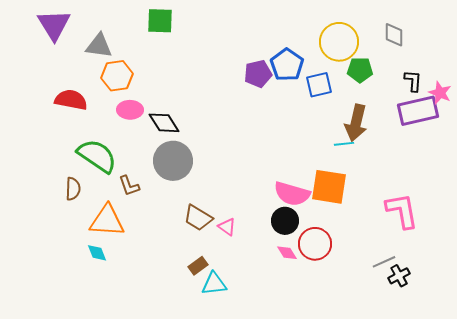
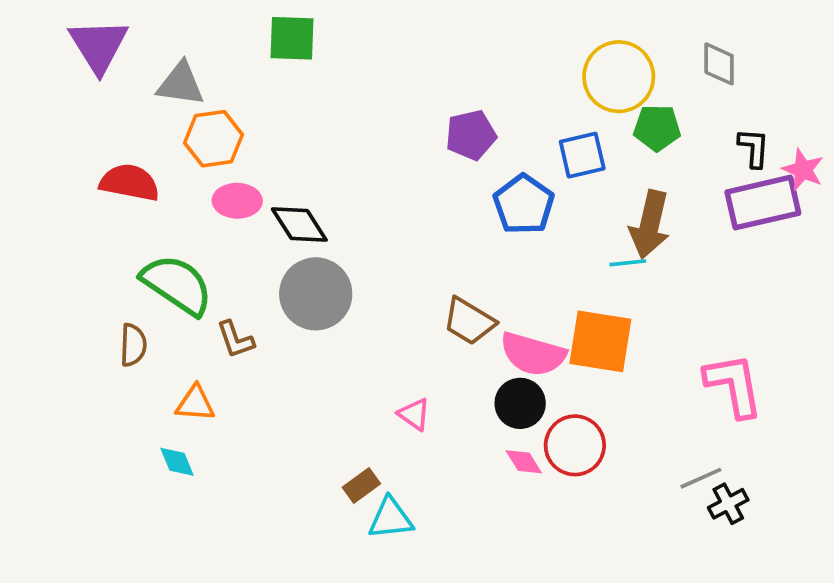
blue pentagon: (287, 65) -> (524, 204), moved
brown trapezoid: (198, 218) -> (469, 321), moved
orange triangle: (107, 221) -> (195, 403), size x0.6

